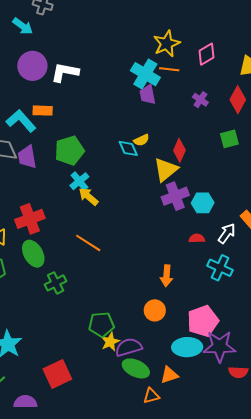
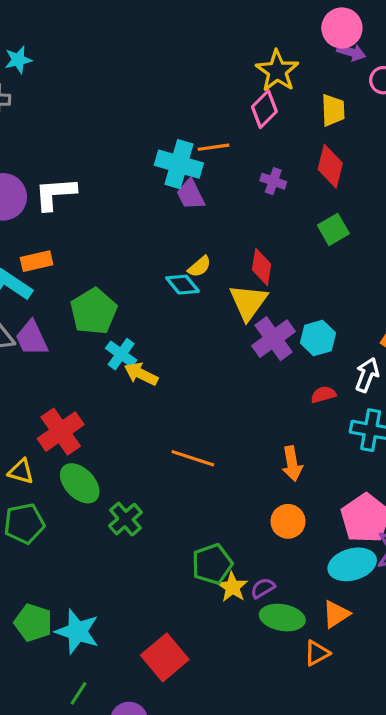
yellow star: (167, 44) -> (277, 71), moved
orange line: (88, 243) -> (193, 458), moved
purple semicircle: (129, 347) -> (263, 588), size x0.6

